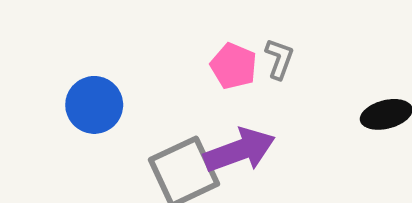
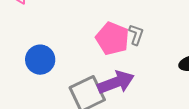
pink pentagon: (234, 66) -> (112, 39), size x1.4

